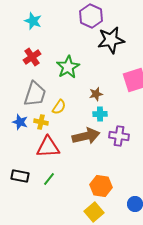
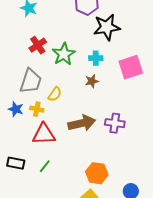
red cross: (32, 57) -> (38, 45), moved
cyan cross: (100, 114) -> (96, 58), moved

